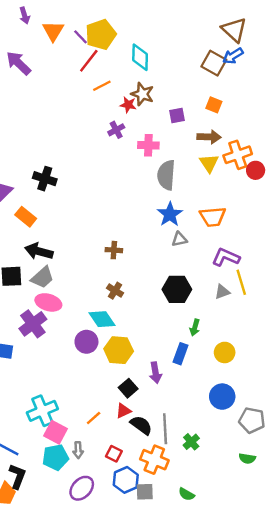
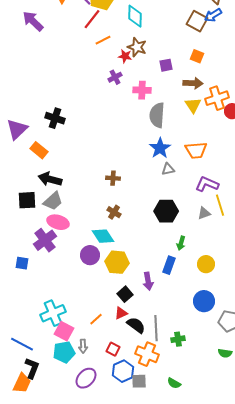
green cross: (191, 442) -> (178, 339), turned 32

